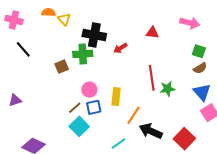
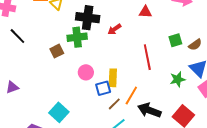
green square: (199, 51) -> (175, 40), moved, turned -32
green star: (168, 89) -> (178, 79), moved
blue square: (94, 107) -> (103, 88), moved
brown line: (75, 108) -> (114, 104), moved
cyan square: (79, 126) -> (59, 112), moved

